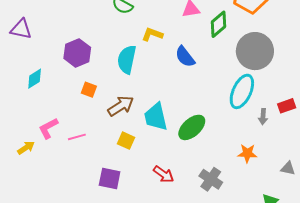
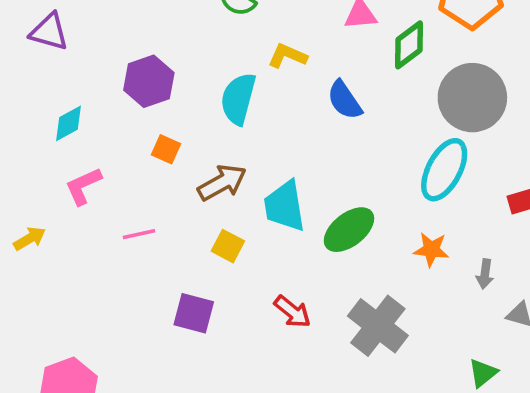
gray arrow: (263, 117) -> (485, 274), moved
pink L-shape: (48, 128) -> (83, 186), moved
yellow arrow: (26, 148) -> (30, 239), moved
orange star: (247, 153) -> (431, 250), moved
gray cross: (211, 179) -> (378, 326), size x1.4

